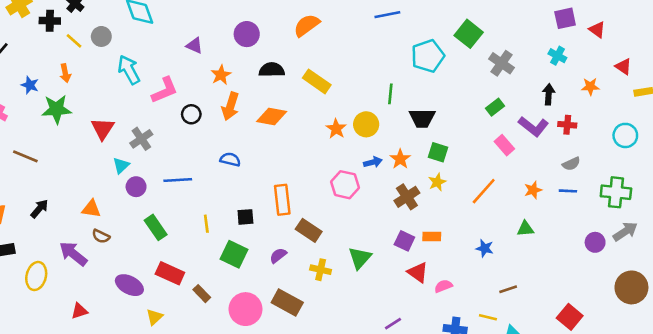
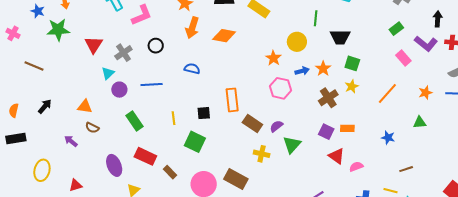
black circle: (191, 114) -> (156, 46), moved
orange star: (336, 129) -> (273, 58), moved
purple arrow: (73, 254) -> (71, 141), size x0.6
purple semicircle: (278, 256) -> (276, 126), moved
yellow ellipse: (36, 276) -> (42, 170), moved
purple ellipse: (129, 285) -> (114, 165), turned 40

